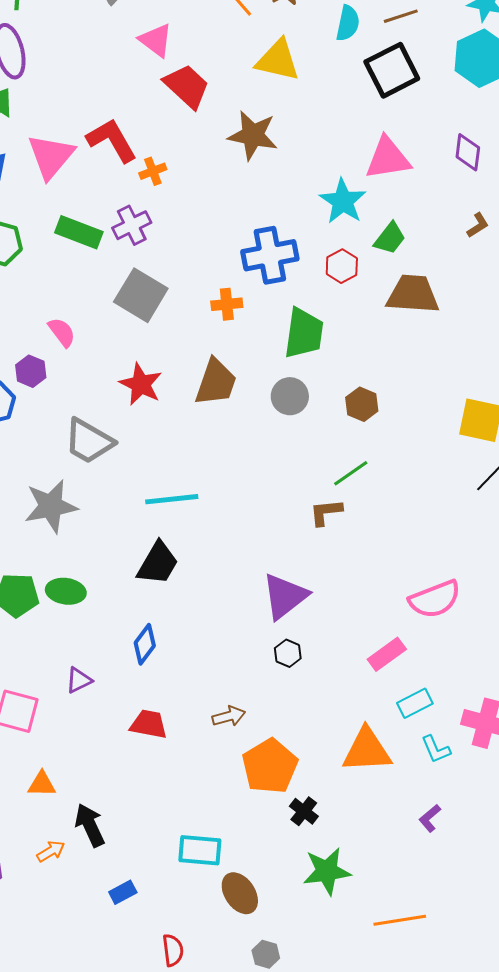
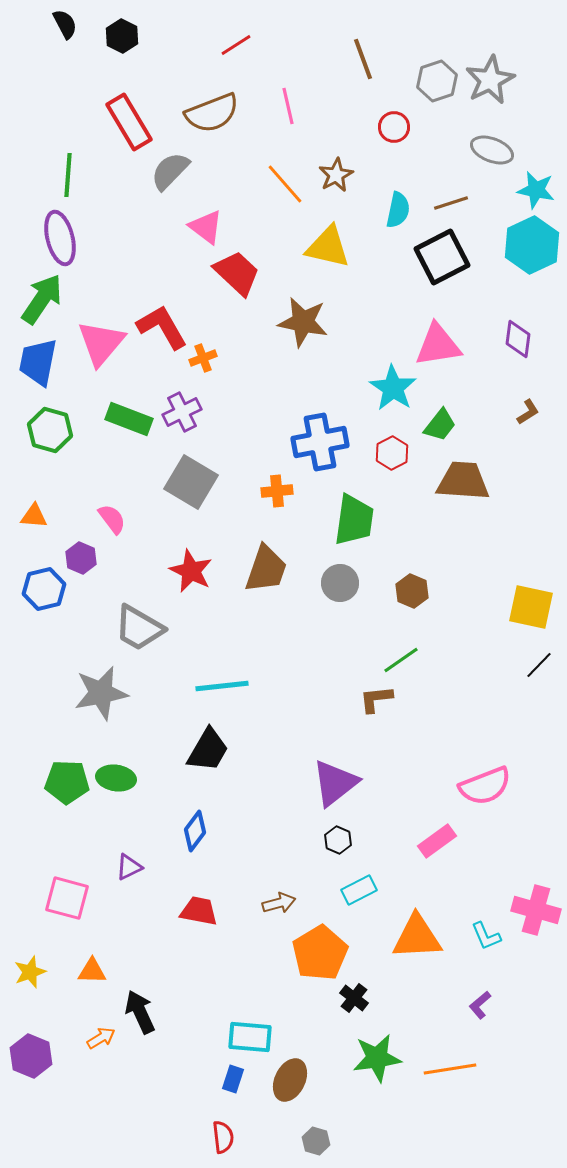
cyan rectangle: (415, 703) -> (359, 890), moved
blue rectangle: (123, 892) -> (233, 1079), moved, turned -44
brown ellipse: (240, 893) -> (290, 1080), turned 60
orange line: (400, 920) -> (450, 1069), moved

